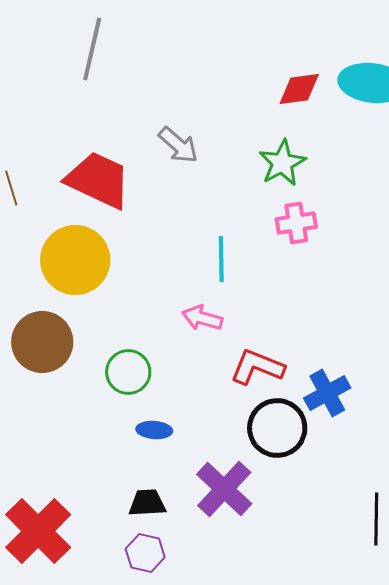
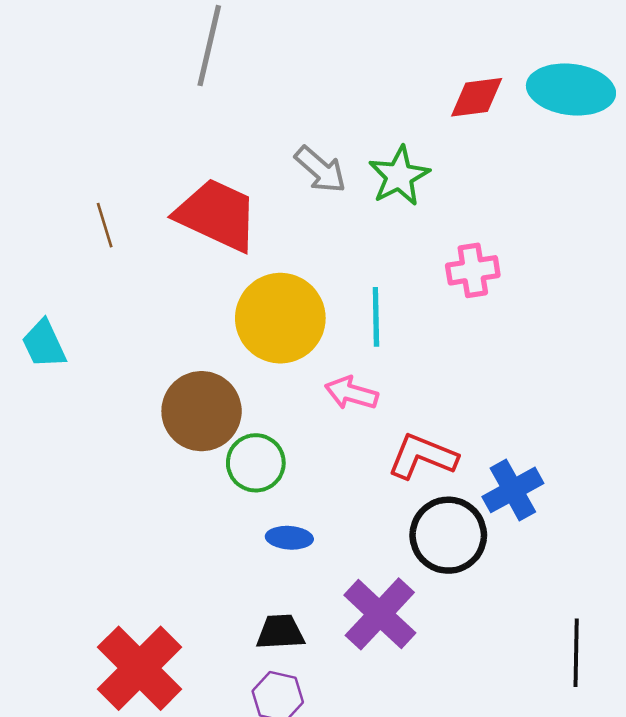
green star: (282, 163) -> (399, 176), moved
yellow circle: (75, 260) -> (280, 318), moved
brown circle: (42, 342) -> (202, 411), moved

